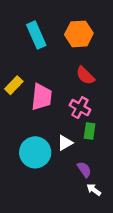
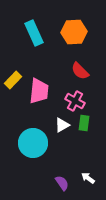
white triangle: (65, 143) -> (62, 125), moved
purple semicircle: (84, 169) -> (62, 183), moved

